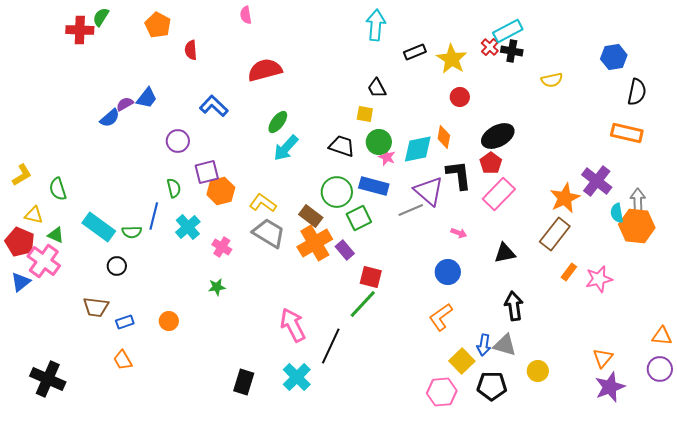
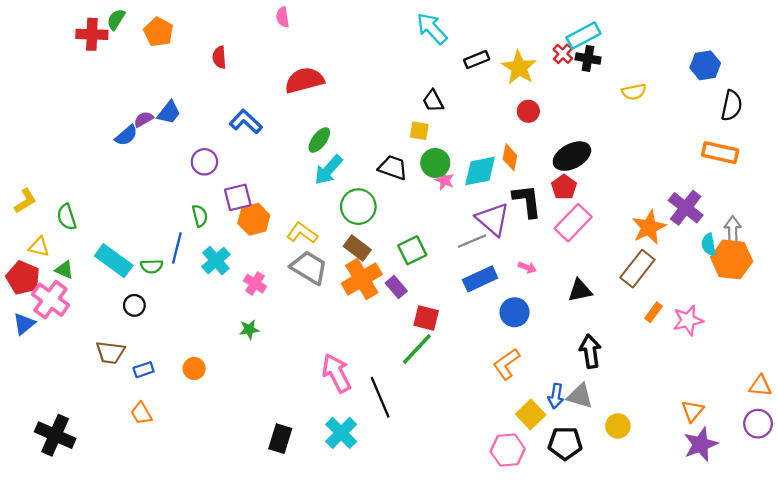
orange pentagon: (158, 25) -> (158, 32), moved
cyan arrow: (376, 25) -> (432, 29), turned -48
blue rectangle: (374, 186) -> (480, 279), moved, turned -40
green circle: (337, 192) -> (358, 207), moved
black line: (331, 346) -> (380, 397), turned -48

